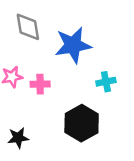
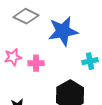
gray diamond: (28, 27) -> (26, 16), turned -55

